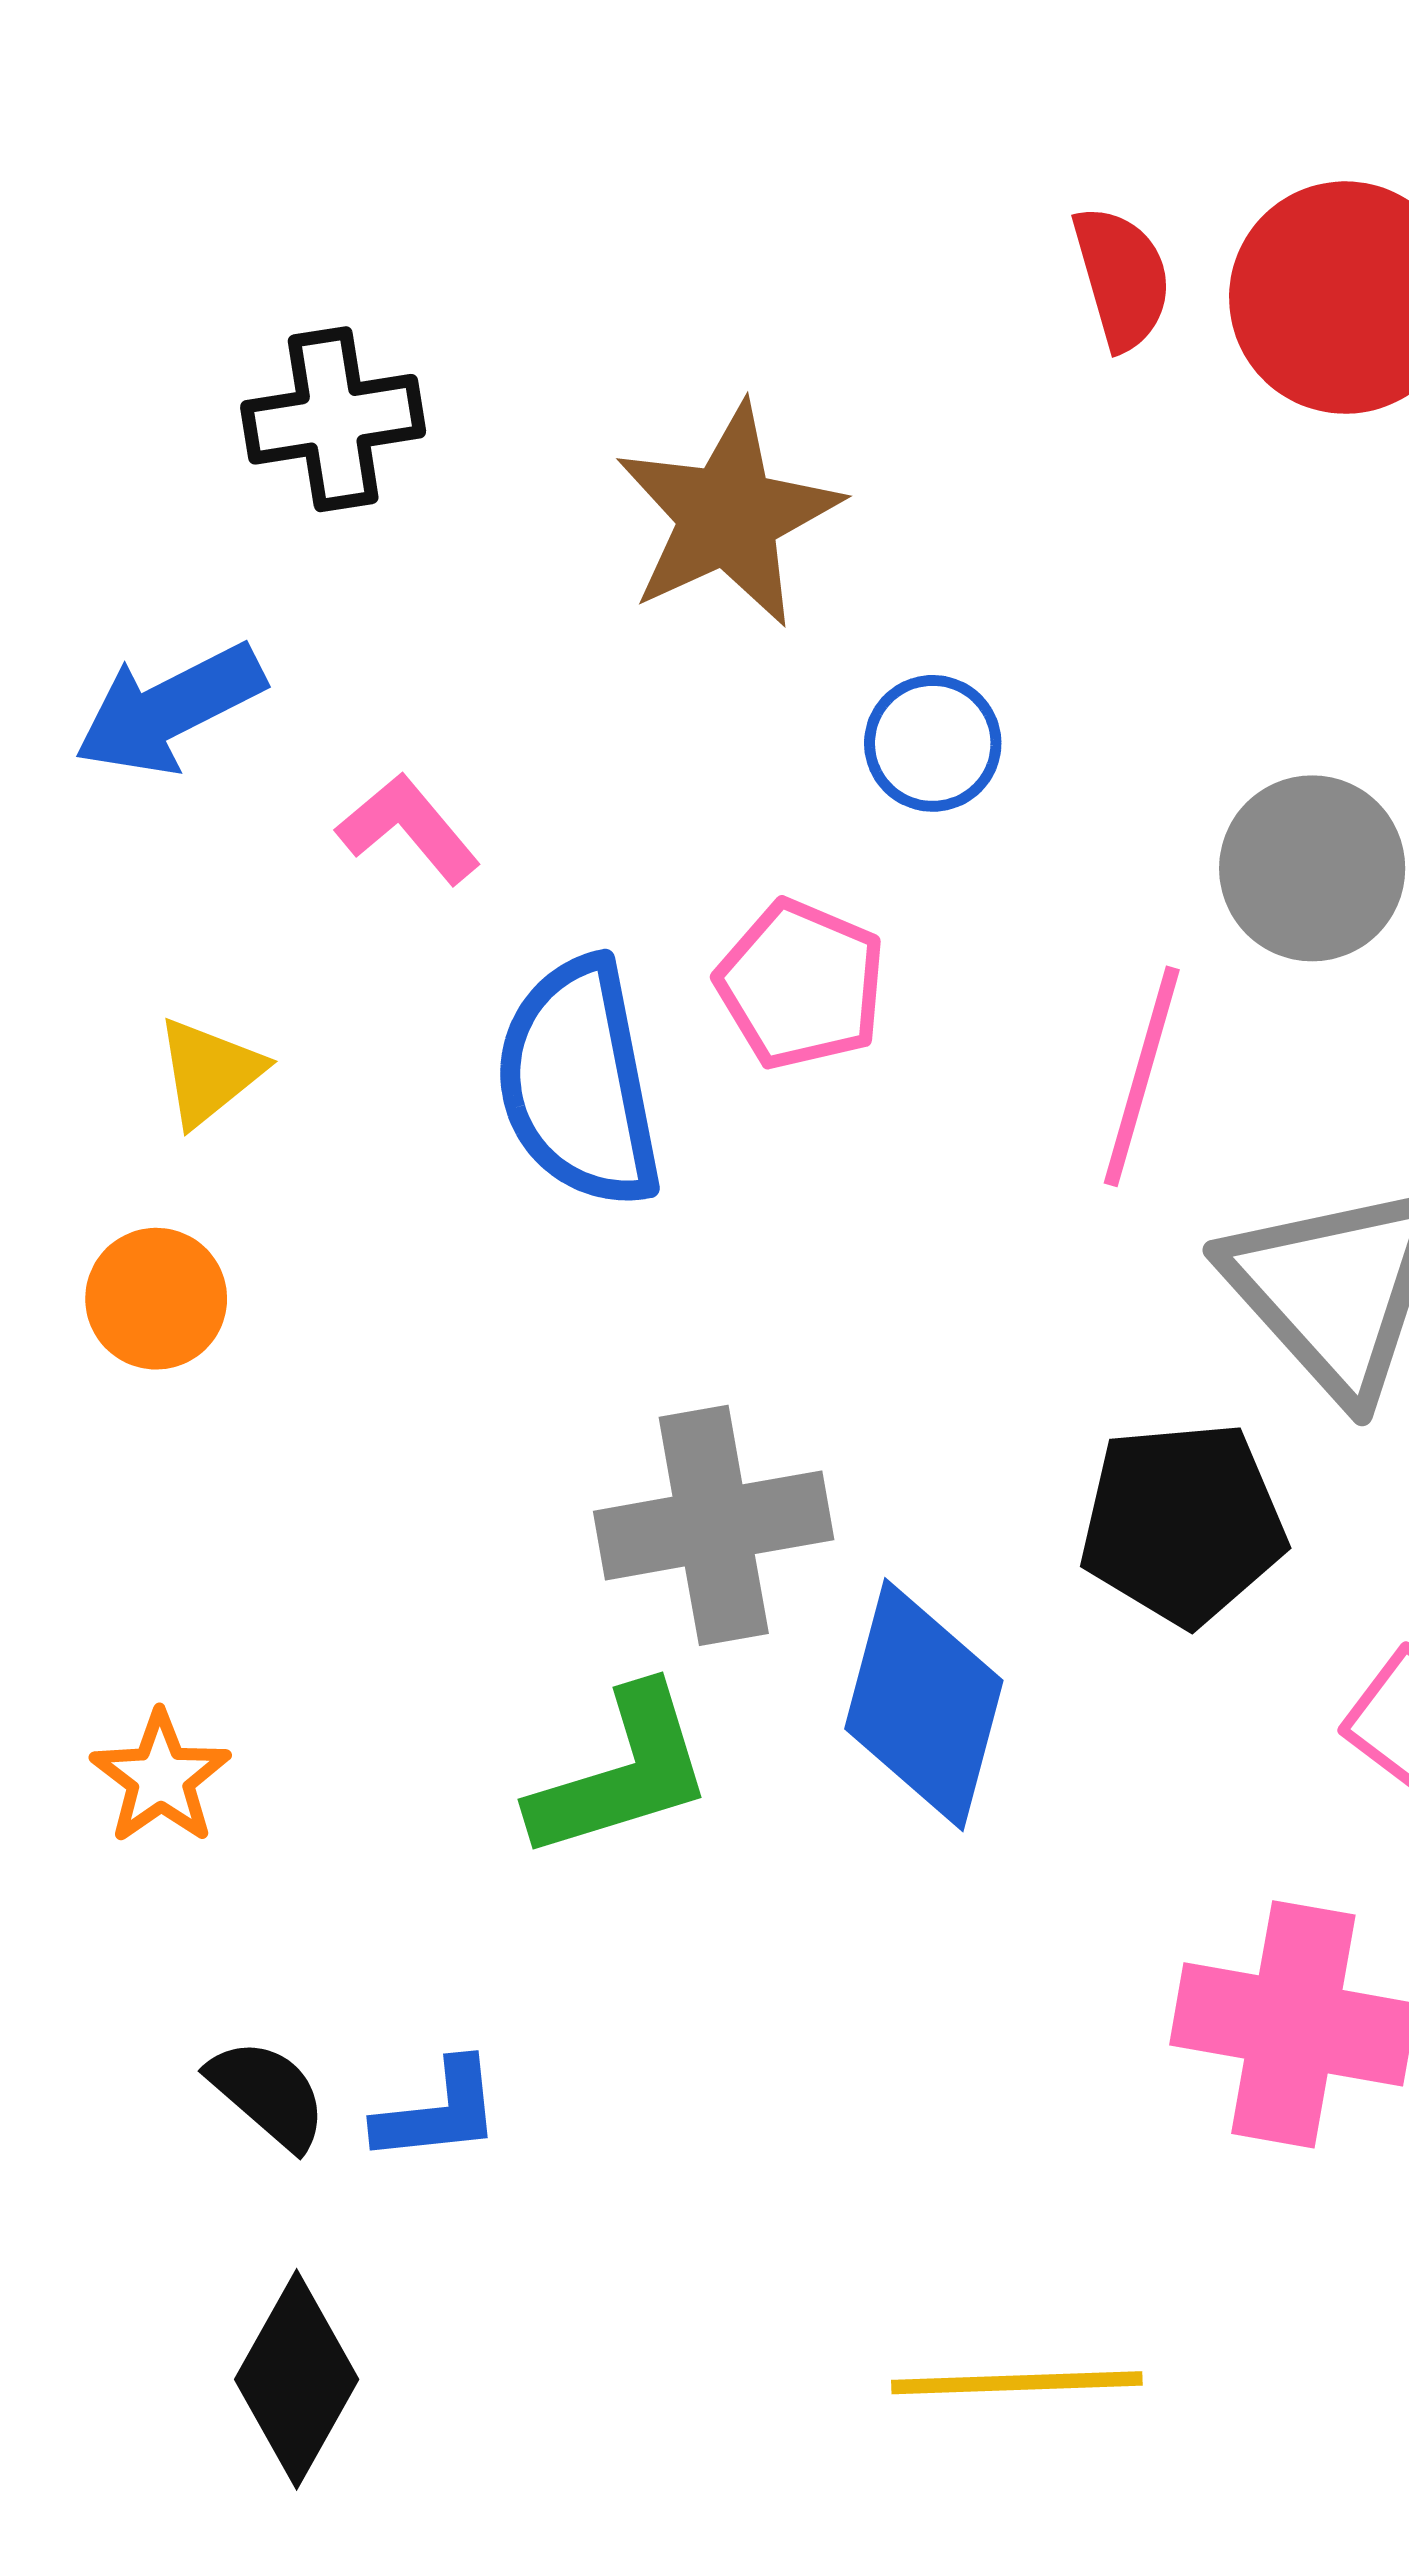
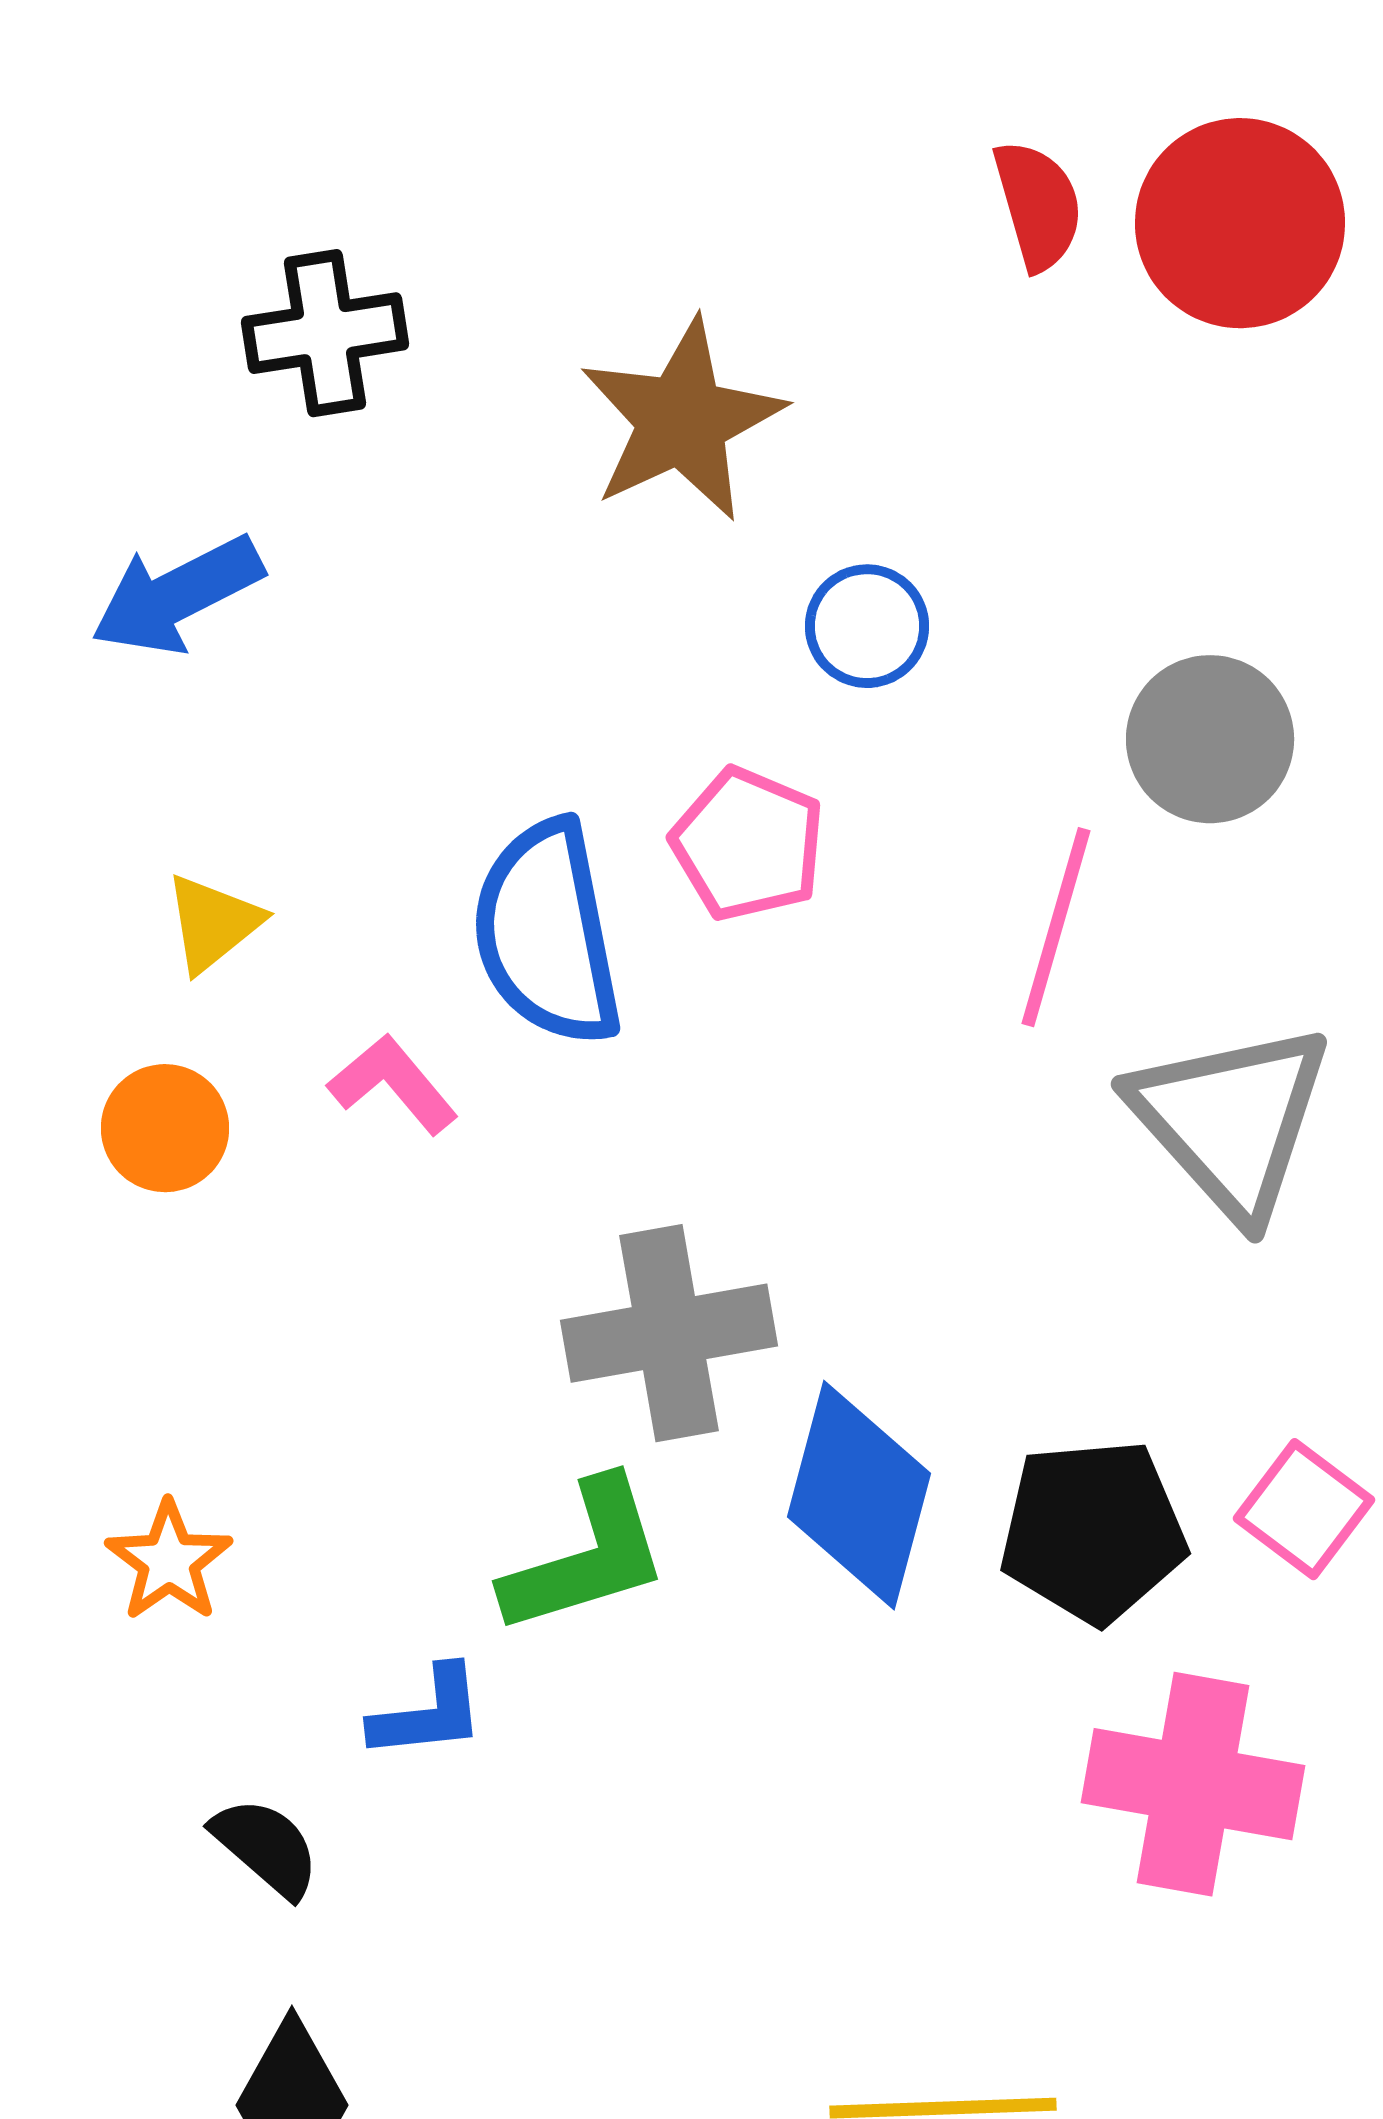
pink L-shape: (408, 829) -> (393, 1084), moved
black pentagon: (1183, 1523) -> (1093, 1531), moved
blue L-shape: (438, 2112) -> (428, 1713), moved

